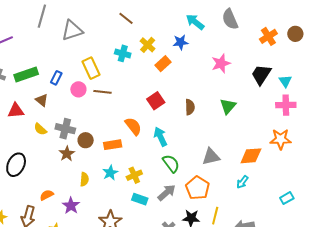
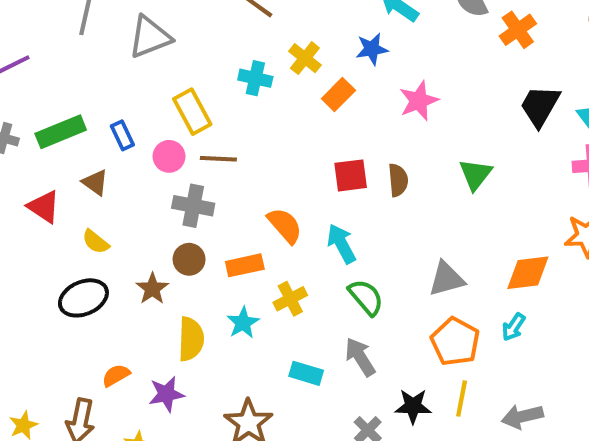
orange cross: (268, 36) -> (518, 30), moved
pink star: (221, 63) -> (419, 101), moved
blue rectangle: (56, 78) -> (122, 135), turned -48
red square: (156, 101) -> (351, 175), moved, turned 30
red triangle: (16, 111) -> (44, 207), turned 42
gray cross: (65, 129) -> (193, 206), moved
black ellipse: (16, 165) -> (83, 298), moved, turned 45
yellow cross: (134, 175) -> (290, 299), moved
yellow semicircle: (84, 179) -> (191, 339), size x1.5
orange pentagon: (198, 188) -> (455, 342), moved
gray arrow: (167, 193) -> (360, 357), turned -78
purple star: (71, 206) -> (166, 394), turned 30

